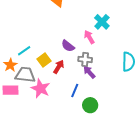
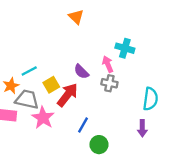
cyan cross: (102, 22) -> (125, 48), turned -35
gray cross: (85, 59) -> (109, 83), moved
red arrow: (59, 67) -> (67, 95), size x1.5
purple arrow: (89, 72) -> (142, 128), moved, turned -144

